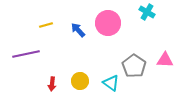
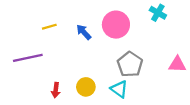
gray pentagon: (134, 66) -> (130, 64), moved

